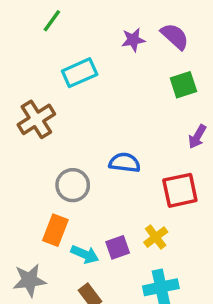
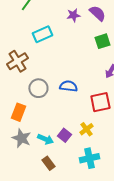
gray circle: (73, 185) -> (38, 88), moved
orange rectangle: (55, 230) -> (18, 112), moved
purple square: (118, 247) -> (64, 135), turned -32
gray star: (29, 280) -> (21, 138), moved, turned 30

